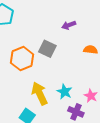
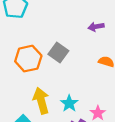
purple arrow: (69, 25) -> (96, 27), moved

